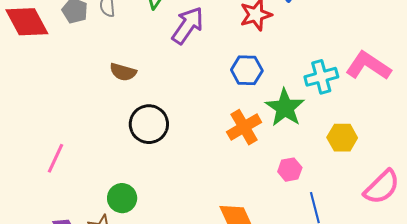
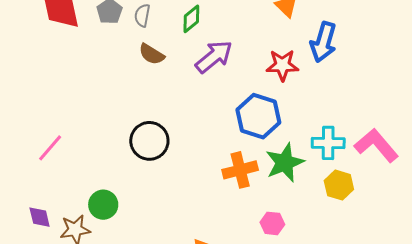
blue hexagon: (247, 70) -> (258, 116), size x1.4
brown semicircle: (123, 72) -> (152, 54), moved
yellow hexagon: (342, 138) -> (339, 185), moved

